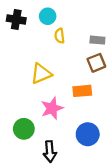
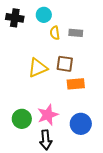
gray rectangle: (97, 40) -> (76, 33), moved
brown square: (96, 63) -> (65, 64), moved, turned 30
pink star: (52, 108) -> (48, 115), moved

